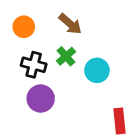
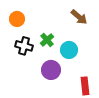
brown arrow: (70, 24) -> (79, 17), moved
purple circle: (41, 99) -> (51, 70), moved

